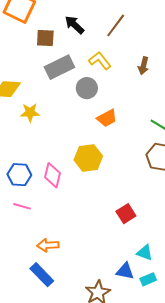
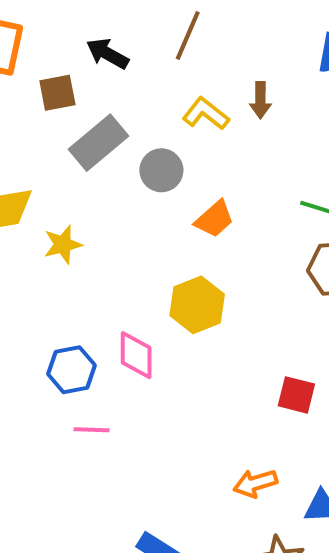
yellow L-shape: (100, 61) -> (206, 114), moved
red square: (126, 214) -> (296, 395), turned -30
orange arrow: (48, 245) -> (255, 483), moved

